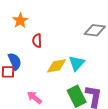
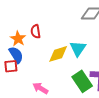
orange star: (20, 21) -> (18, 39), moved

